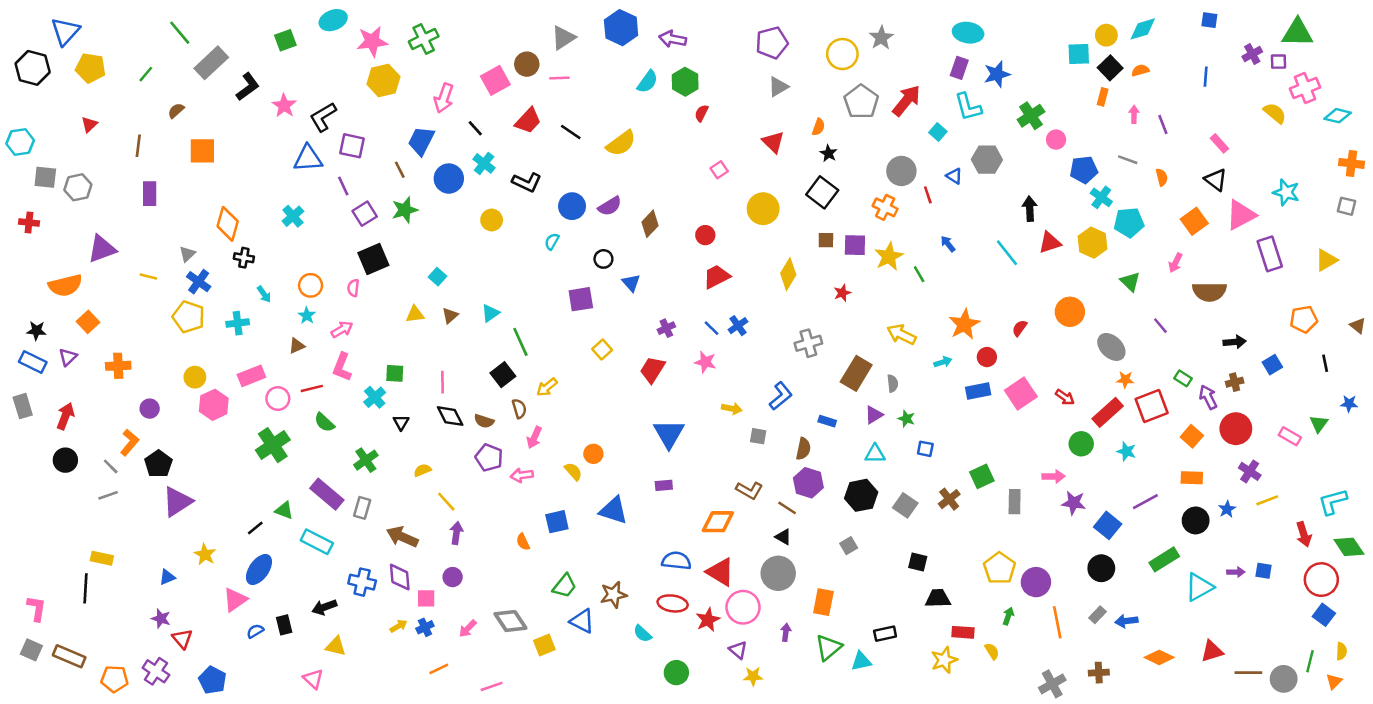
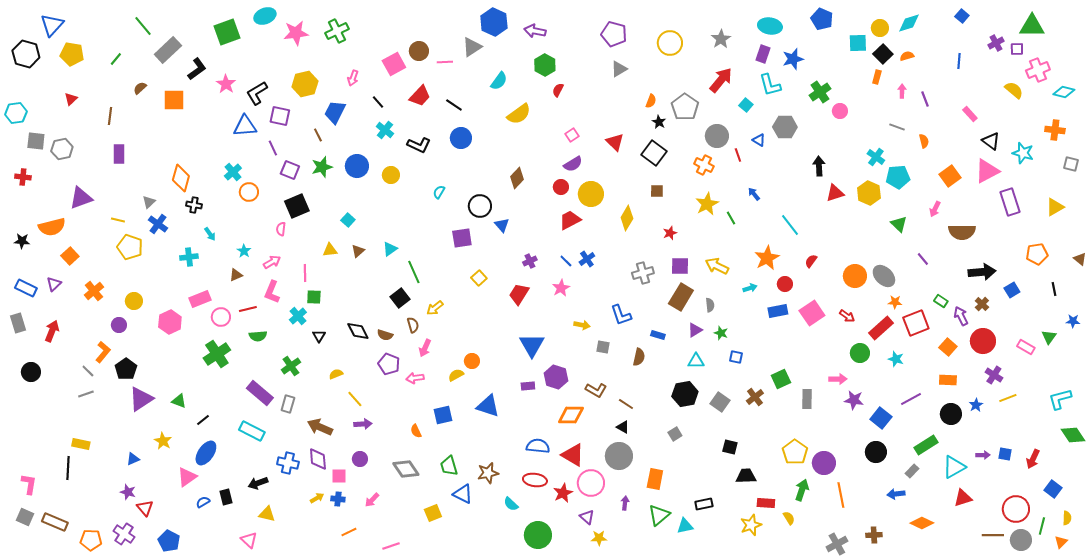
blue square: (1209, 20) -> (962, 16), turned 32
gray triangle: (563, 38) -> (472, 47), moved
gray star: (881, 38) -> (721, 39), moved
green square: (285, 40) -> (227, 32), size x1.5
purple pentagon: (772, 43) -> (614, 34), turned 30
yellow hexagon: (383, 80) -> (305, 84), moved
cyan semicircle: (647, 82) -> (499, 81), moved
pink arrow: (444, 98) -> (353, 78), size x0.7
gray pentagon: (861, 102) -> (685, 107), moved
red triangle: (773, 142) -> (615, 142), moved
yellow semicircle: (621, 143) -> (519, 114), moved
orange square: (202, 151) -> (174, 100), moved
orange cross: (1351, 163) -> (1055, 130), moved
blue pentagon: (1084, 170) -> (822, 19), moved, turned 30
blue circle: (449, 179) -> (357, 166), moved
black triangle: (1216, 180) -> (991, 141), moved
blue circle: (572, 206) -> (461, 138), moved
purple semicircle: (610, 206) -> (573, 164), moved
yellow circle: (763, 209) -> (591, 194), moved
purple square: (365, 214) -> (290, 170), turned -36
purple square: (855, 245) -> (680, 266), moved
cyan line: (1007, 253) -> (790, 225), moved
black circle: (603, 259) -> (480, 206), size x1.5
orange circle: (311, 285) -> (249, 192), moved
orange circle: (1070, 312) -> (855, 276), moved
yellow pentagon: (189, 317) -> (130, 247), moved
black star: (36, 331) -> (22, 241), moved
black arrow: (1235, 342) -> (982, 272), size x1.5
pink star: (705, 362) -> (561, 288), turned 30
orange cross: (118, 366) -> (94, 291), turned -36
yellow circle: (195, 377) -> (134, 301), moved
pink line: (443, 382) -> (305, 273), moved
brown cross: (1235, 382) -> (982, 304), turned -32
blue L-shape: (781, 396) -> (621, 315), turned 110
green semicircle: (324, 422) -> (258, 336), turned -48
black circle: (65, 460) -> (31, 372), moved
yellow semicircle: (573, 471) -> (456, 375), turned -77
purple hexagon: (808, 483) -> (556, 377), moved
green triangle: (284, 510) -> (179, 401), moved
purple arrow: (456, 533) -> (363, 424), turned 78
red arrow: (1304, 534) -> (1033, 459), moved, turned 42
red circle: (1321, 580) -> (1016, 509), moved
green trapezoid: (564, 586) -> (449, 466), turned 125
gray rectangle: (1098, 615) -> (912, 471), moved
green arrow: (1008, 616) -> (802, 490), size x1.5
gray diamond: (510, 621) -> (406, 469), moved
blue cross: (425, 627) -> (338, 499), turned 32
red triangle: (1212, 651) -> (963, 498), moved
green circle: (676, 673) -> (538, 535), size x1.4

